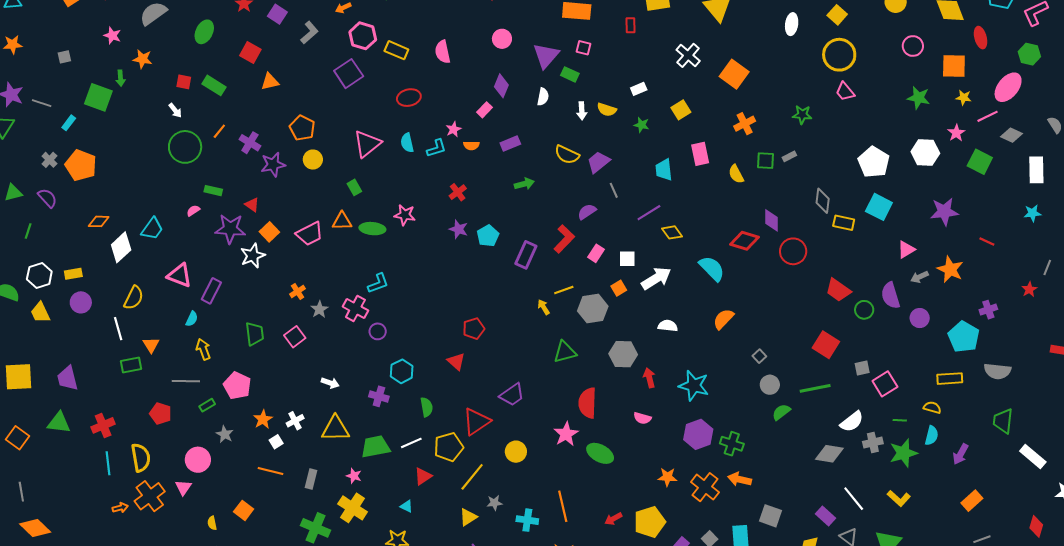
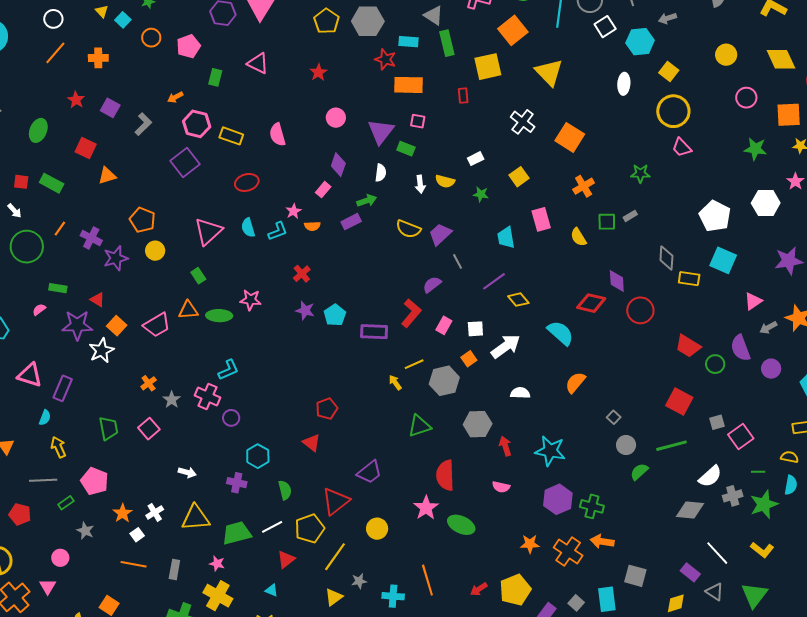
green arrow: (524, 184) -> (367, 201), moved
purple rectangle: (526, 255) -> (374, 332), turned 72
pink circle: (198, 460) -> (60, 558), size x0.7

